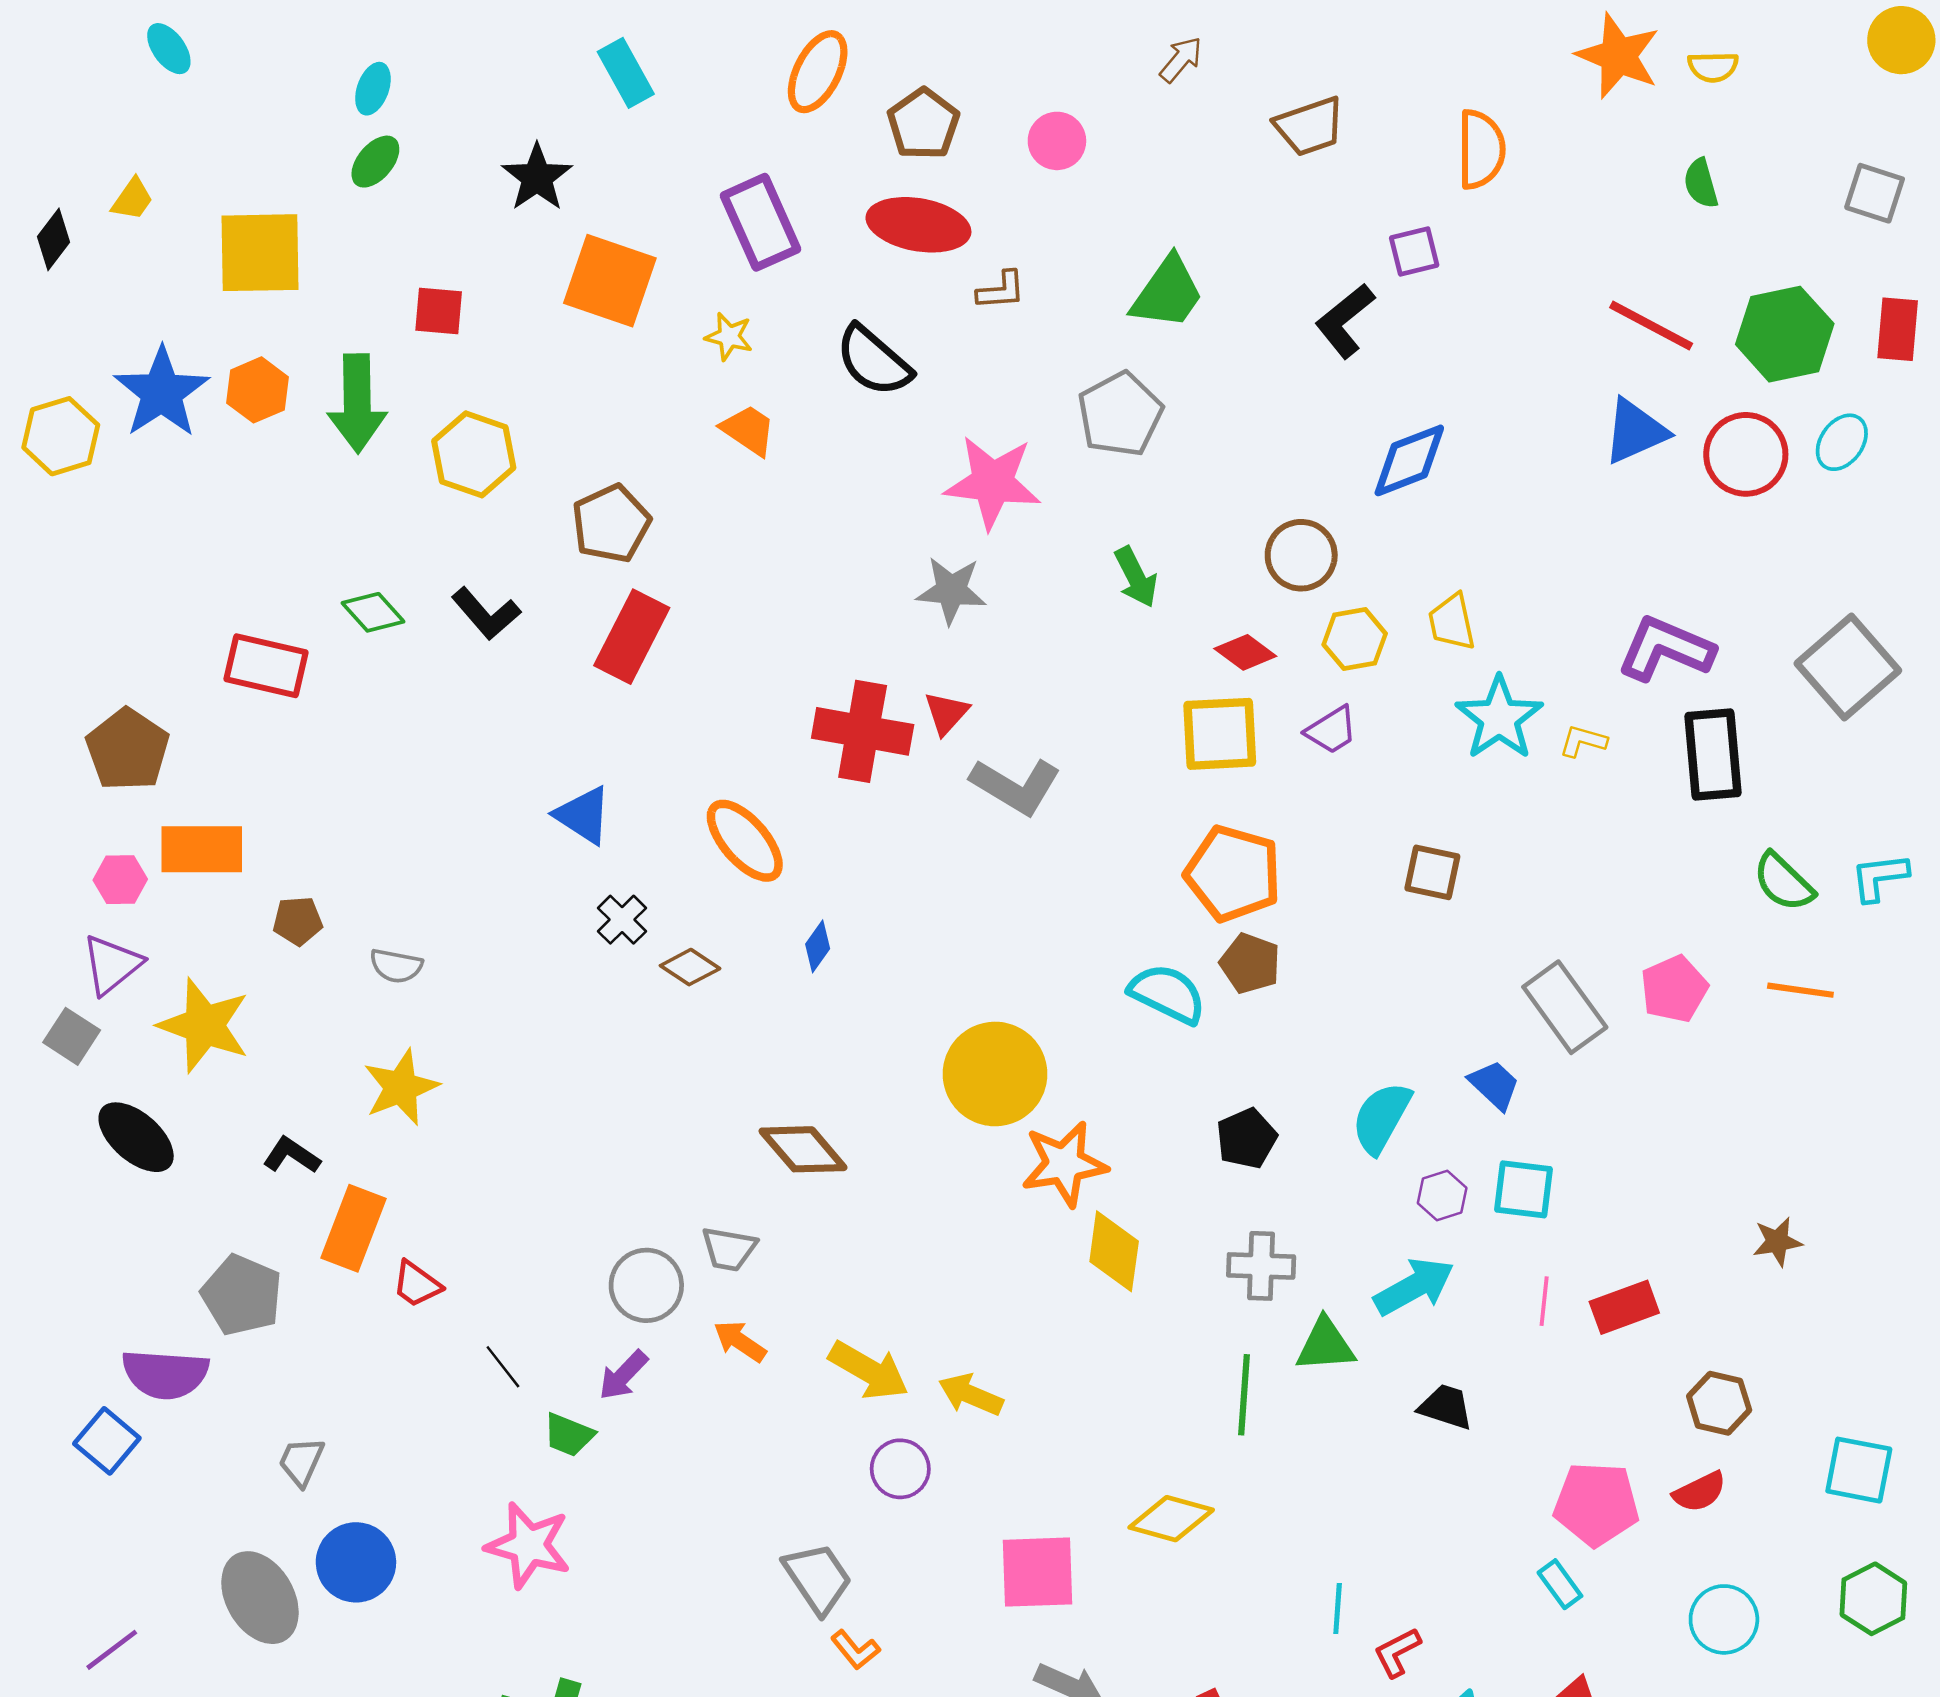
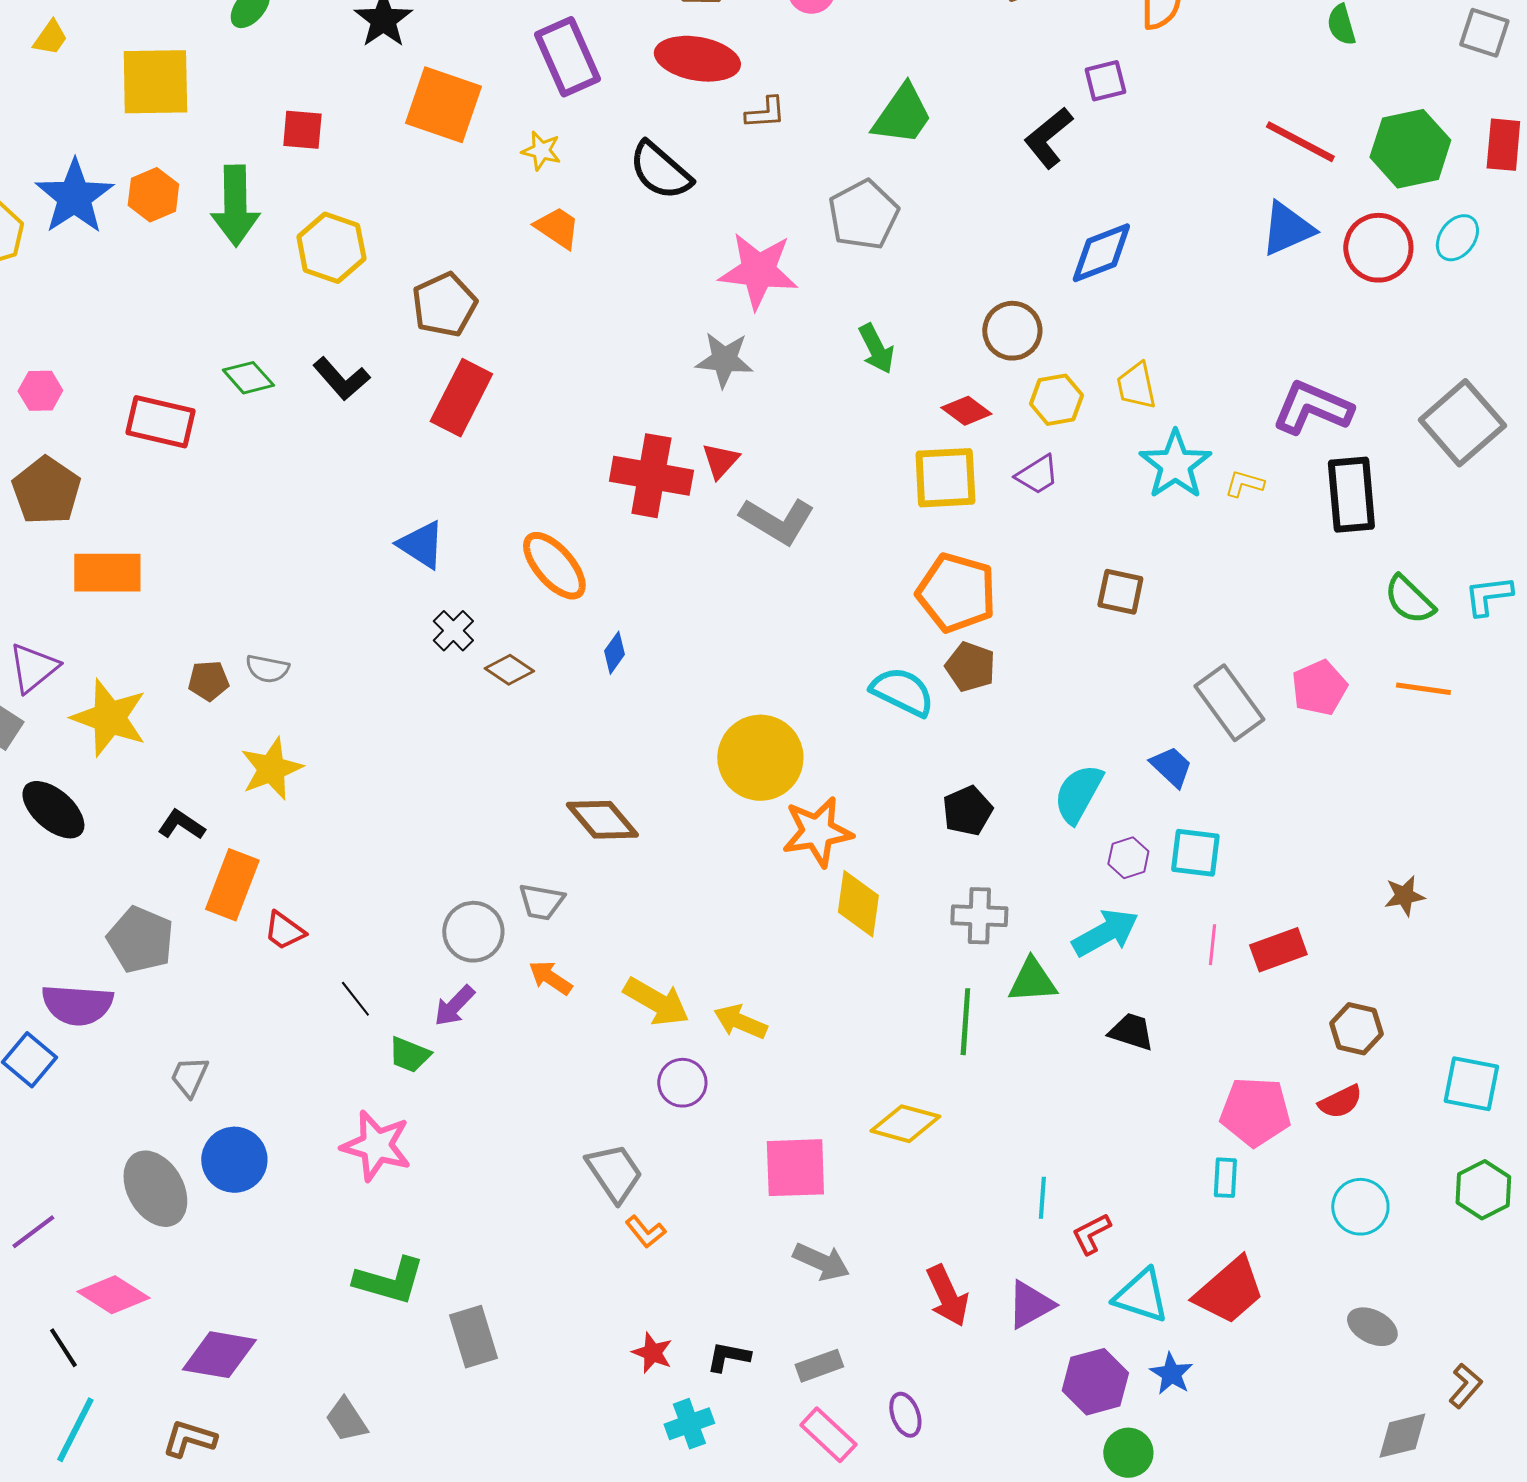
pink hexagon: (120, 880) -> (40, 391), moved
brown pentagon: (298, 921) -> (208, 681), moved
cyan rectangle: (1560, 1584) -> (1225, 1178), turned 39

